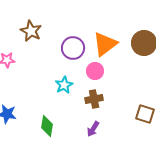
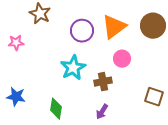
pink circle: (95, 71) -> (122, 59), moved
cyan star: (64, 85) -> (73, 68), size x1.4

